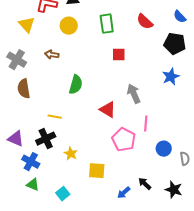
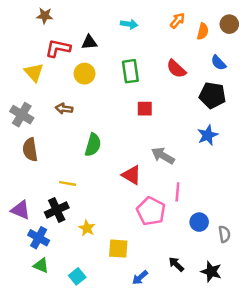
gray arrow: (134, 94) -> (163, 156), turned -36
blue arrow: (124, 193) -> (140, 278), moved

